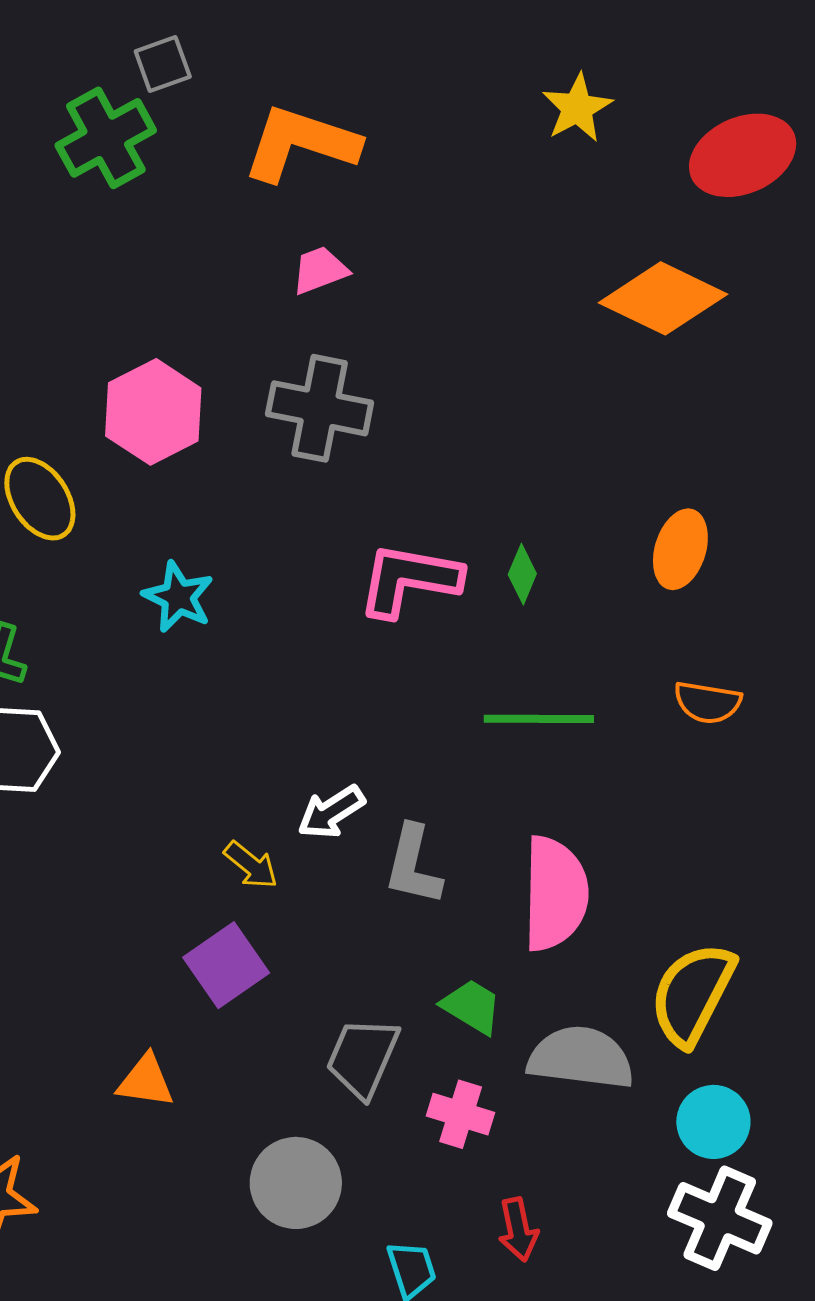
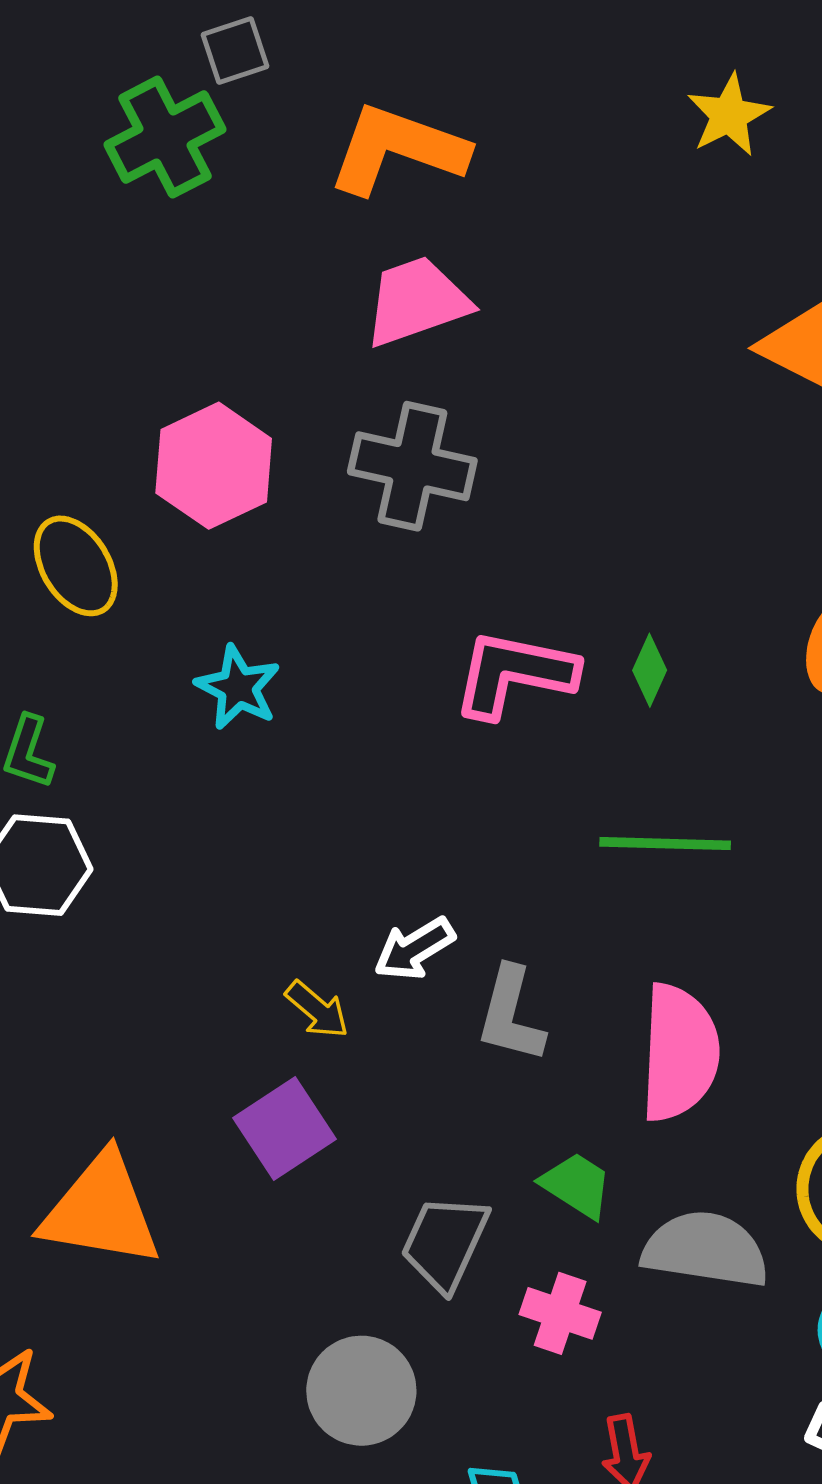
pink trapezoid: (320, 270) -> (417, 301), size x1.6
orange triangle: (146, 1081) -> (101, 1210), moved, size x1.8

